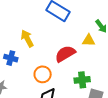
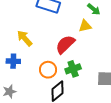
green cross: (82, 80) -> (73, 69), moved

